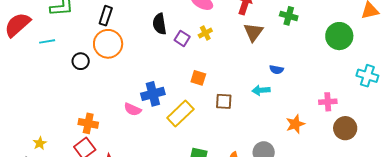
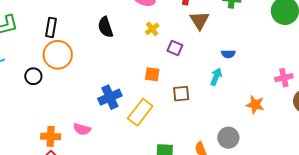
purple square: (182, 38) -> (175, 48), moved
cyan arrow: (261, 90) -> (216, 77), turned 126
pink semicircle: (133, 109) -> (82, 129), moved
orange star: (295, 124) -> (255, 105), turned -30

